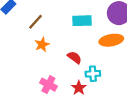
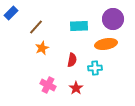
red semicircle: (74, 57) -> (72, 60), turned 64
cyan cross: (93, 74) -> (95, 68), moved

